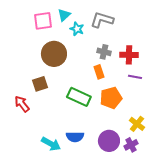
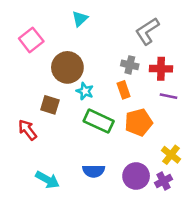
gray L-shape: (102, 20) -> (147, 31), moved, turned -50
pink square: (43, 21) -> (31, 40), moved, turned -30
cyan star: (77, 29) -> (85, 91), moved
brown square: (40, 84) -> (50, 105), turned 35
cyan arrow: (51, 144) -> (47, 180), moved

